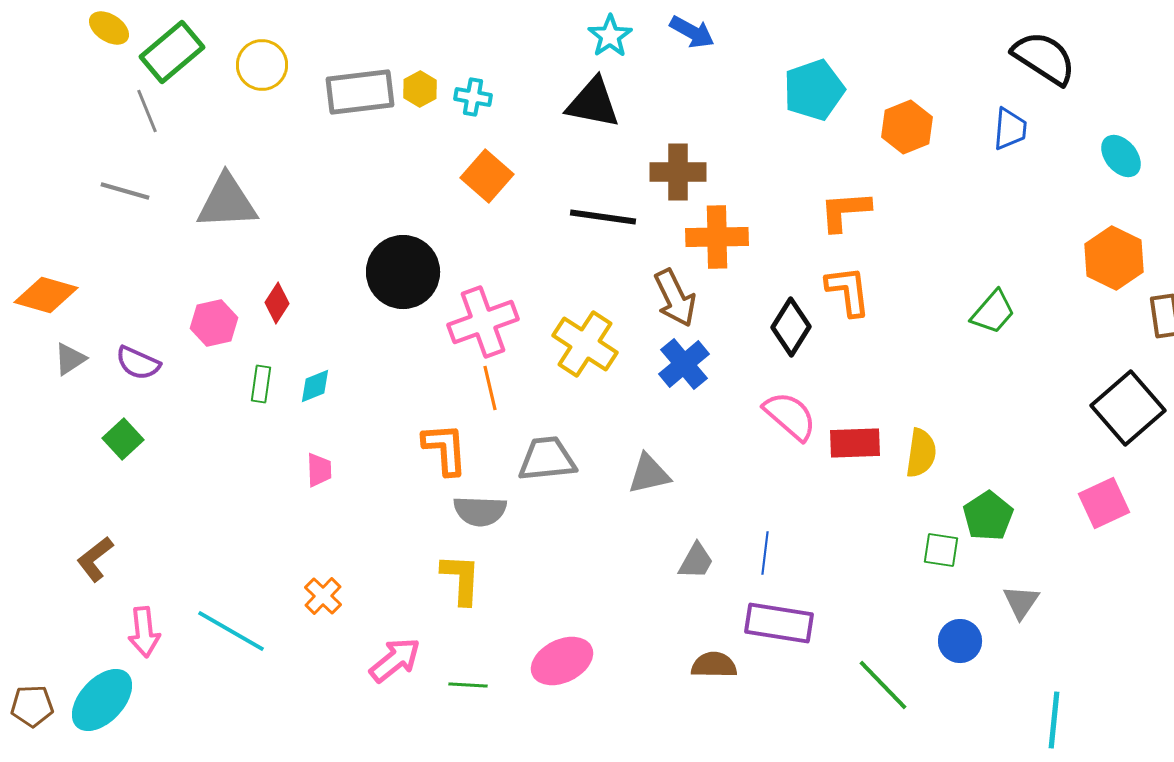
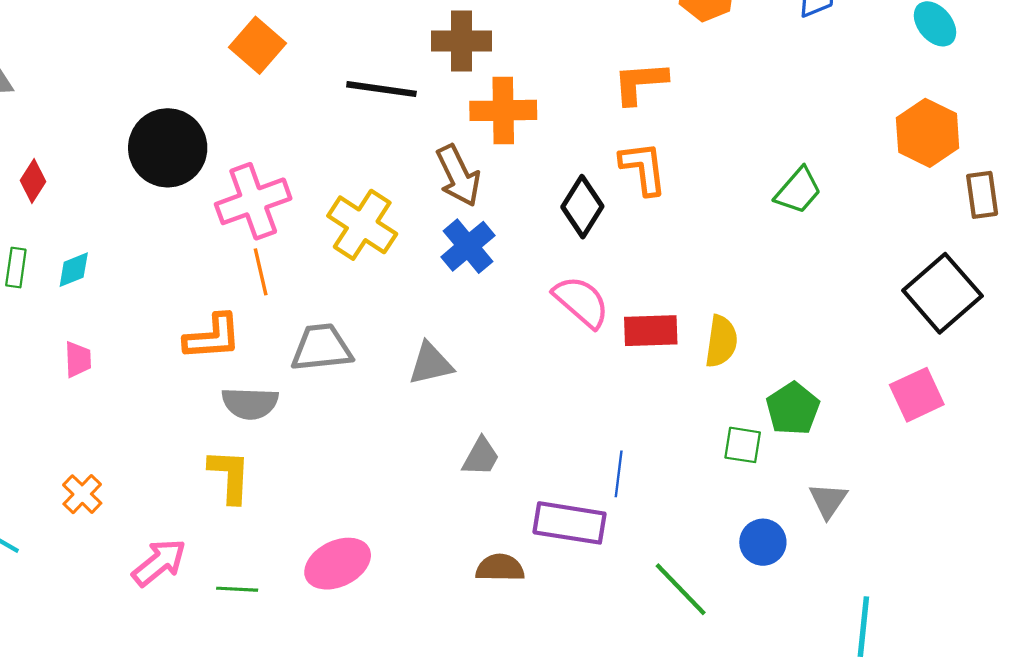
orange L-shape: (445, 449) -> (213, 337), turned 90
blue line: (765, 553) -> (619, 474), moved

